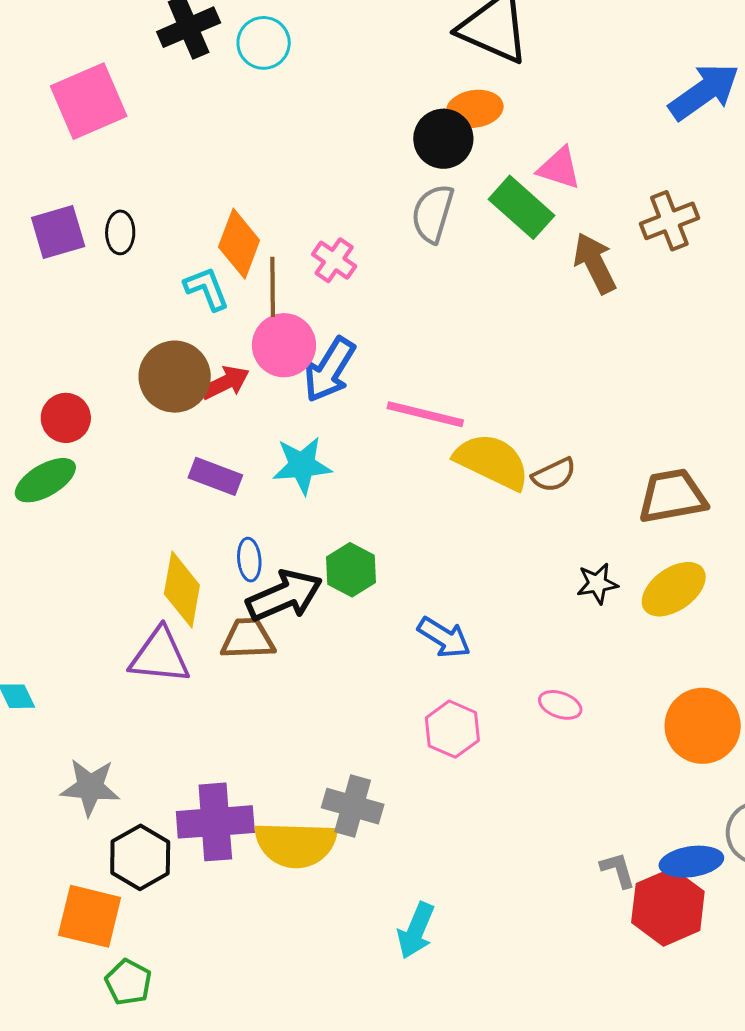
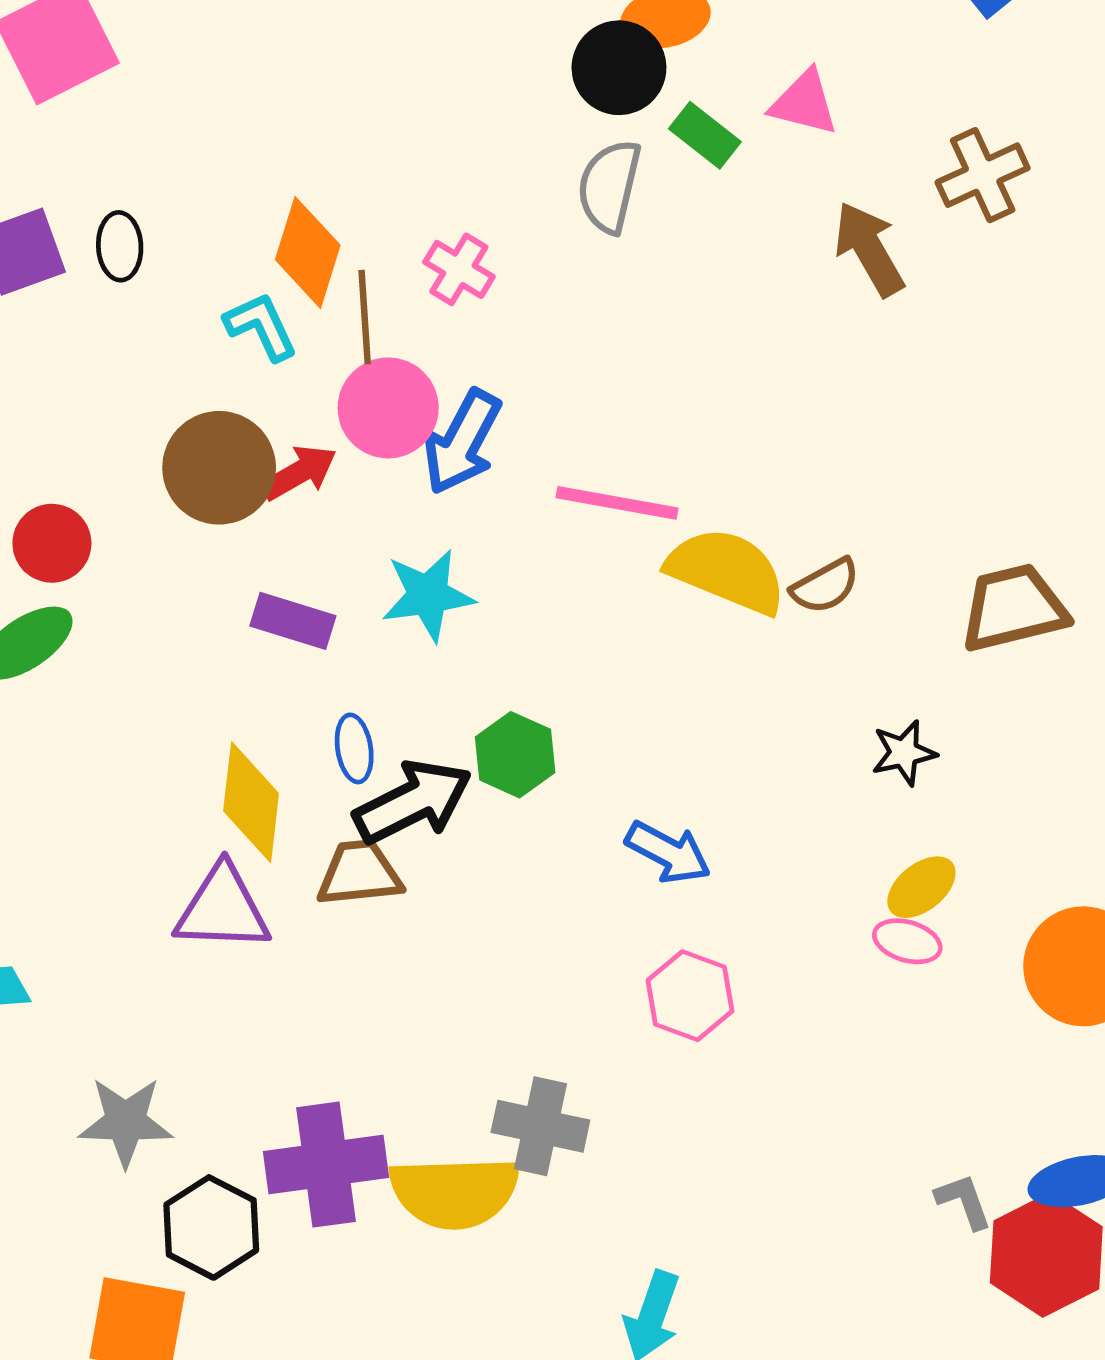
green rectangle: (521, 207) -> (705, 135), moved, size x0.7
yellow ellipse: (674, 589) -> (921, 887), moved, size x0.7
pink ellipse: (560, 705) -> (907, 941), moved

